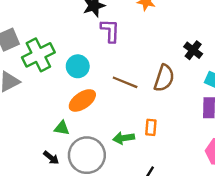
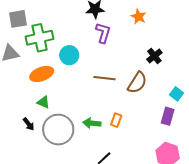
black cross: (193, 50) -> (154, 56), moved
brown line: (125, 82) -> (105, 78), turned -30
orange ellipse: (82, 100) -> (42, 74), moved

